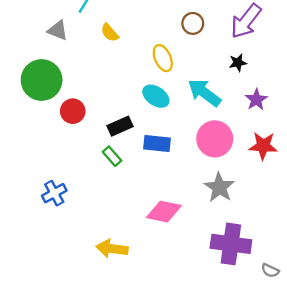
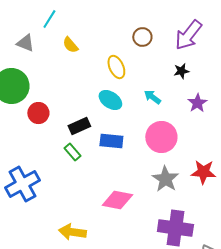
cyan arrow: (204, 93) -> (152, 97), size x0.6
red star: (263, 146) -> (203, 172), moved
blue cross: (54, 193) -> (22, 184), size x1.6

